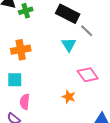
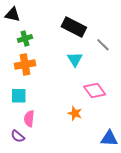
green cross: (26, 11) -> (25, 38), moved
gray line: (87, 31) -> (103, 45), moved

